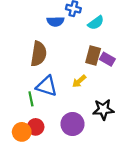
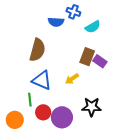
green line: (31, 99) -> (30, 100), moved
red circle: (36, 127) -> (43, 112), moved

